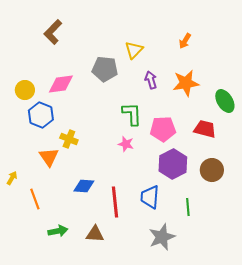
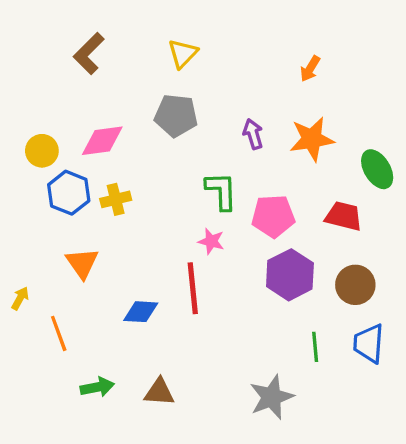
yellow triangle: (134, 50) -> (183, 54), moved
yellow cross: (69, 139) -> (116, 199), moved, turned -36
blue trapezoid: (150, 197) -> (369, 344), moved
red line: (115, 202) -> (193, 288), moved

